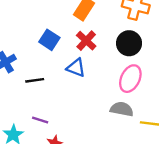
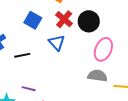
black circle: (129, 43) -> (89, 21), moved
blue triangle: (76, 68) -> (57, 43), turned 30

